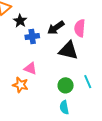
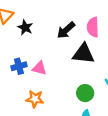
blue cross: (32, 36) -> (19, 66), moved
pink triangle: (30, 68) -> (39, 68), moved

